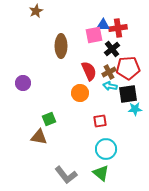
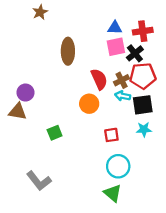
red cross: (118, 28) -> (143, 31), moved
pink square: (94, 35) -> (116, 47), moved
black cross: (112, 49) -> (135, 53), moved
cyan star: (135, 109) -> (144, 129), moved
brown triangle: (39, 137) -> (18, 112), moved
gray L-shape: (66, 175) -> (39, 181), moved

